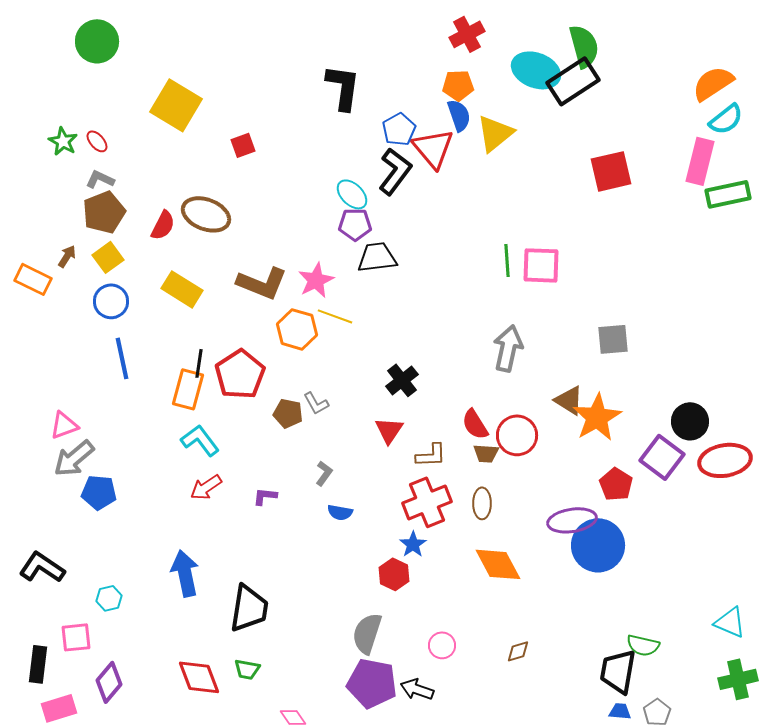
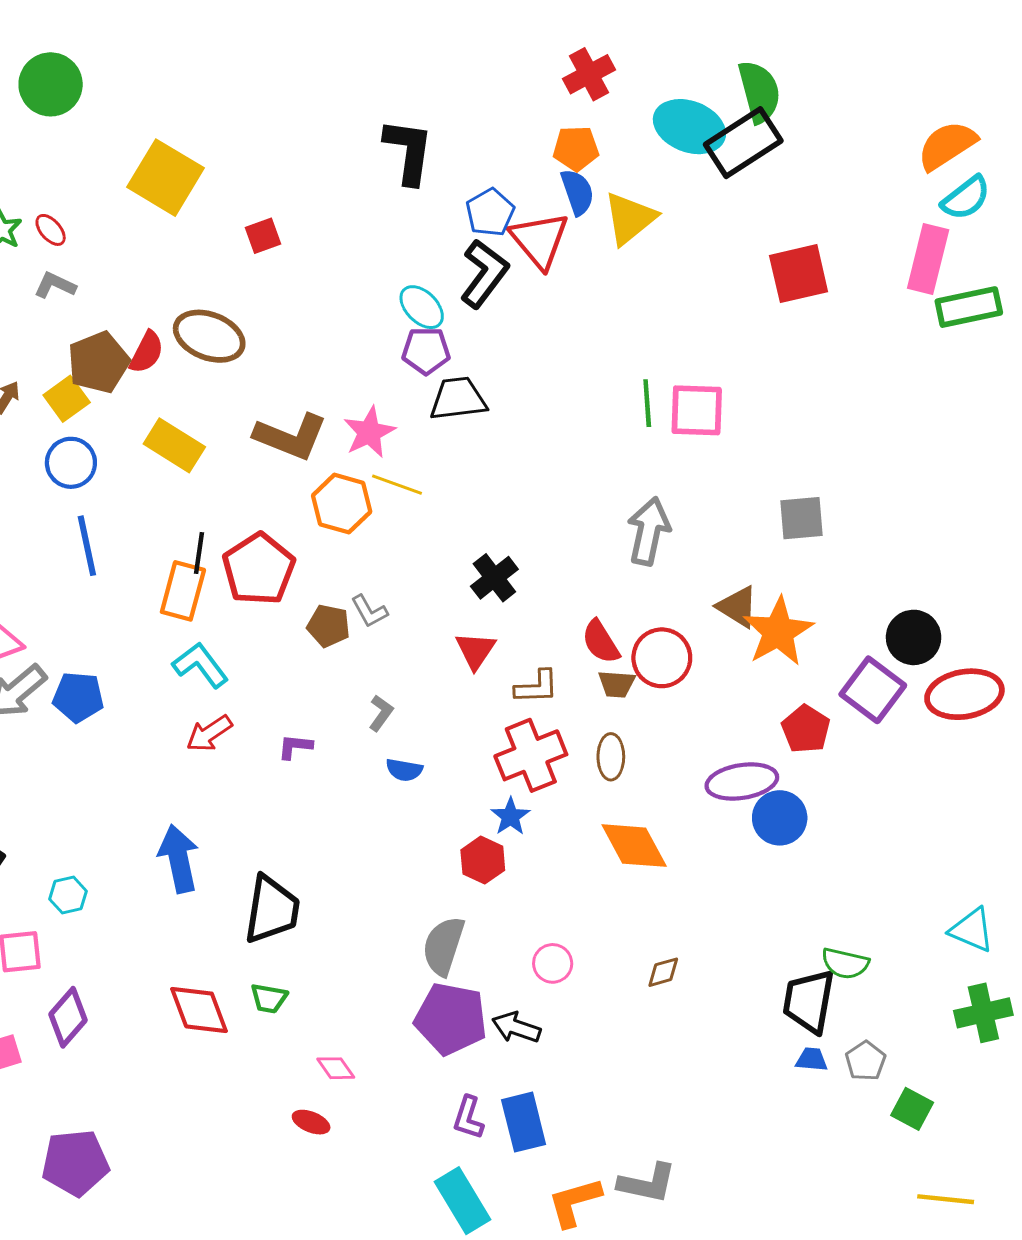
brown pentagon: (104, 212) -> (99, 362), moved
blue pentagon: (99, 492) -> (78, 697), moved
blue circle: (598, 545) -> (780, 818), size x0.7

